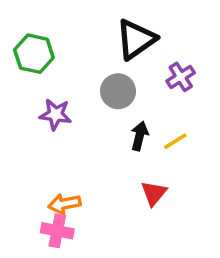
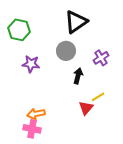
purple cross: (181, 77) -> (101, 58), moved
yellow line: (175, 141) -> (98, 97), moved

